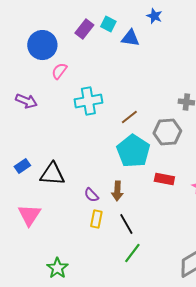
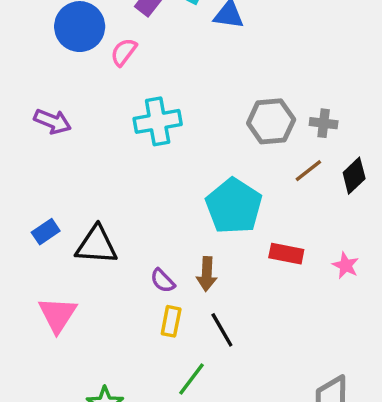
pink semicircle: (59, 71) -> (124, 52), moved
brown line: (129, 117) -> (308, 171), moved
gray hexagon: (167, 132) -> (271, 121), moved
green line: (132, 253) -> (191, 379), moved

